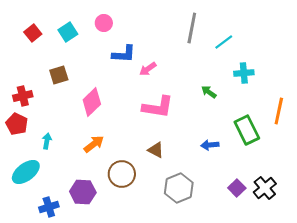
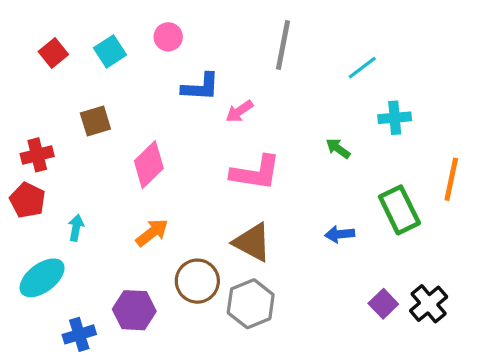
gray line: (192, 28) -> (283, 45), moved
brown triangle: (156, 150) -> (252, 242), size x1.5
gray hexagon: (179, 188) -> (251, 304), moved

